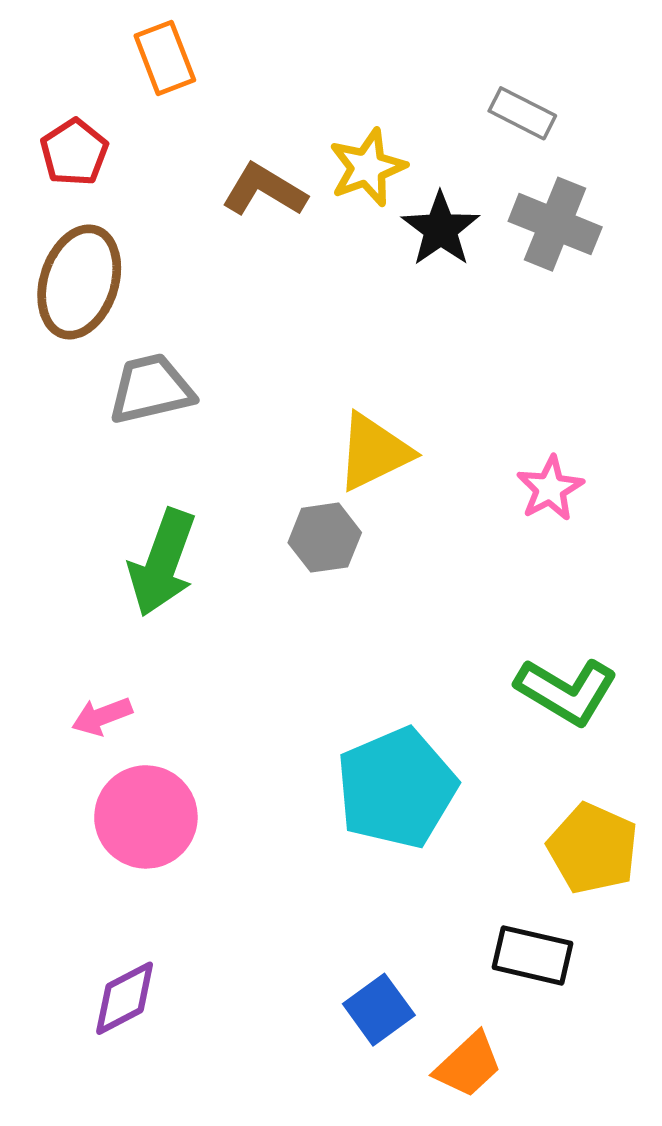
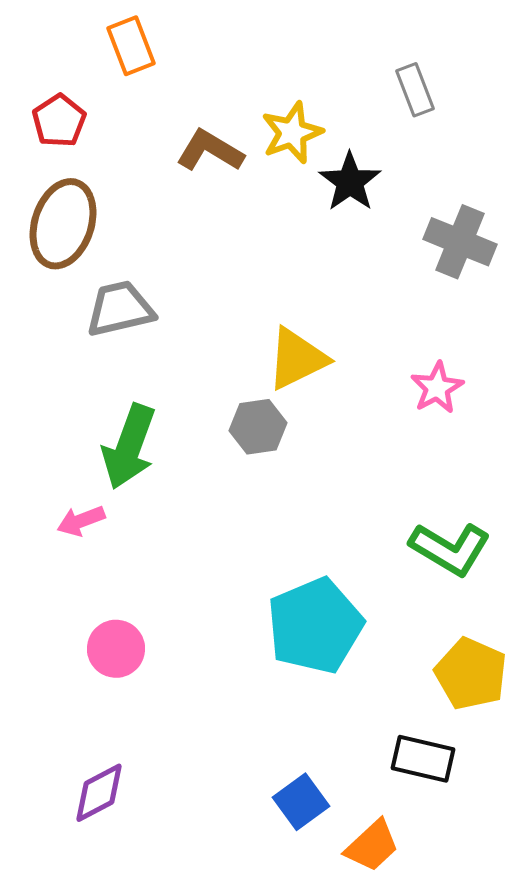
gray rectangle: (522, 113) -> (415, 90), turned 42
gray cross: (555, 224) -> (460, 242), moved
pink arrow: (102, 716) -> (81, 521), moved
pink circle: (146, 817) -> (116, 649), size x0.7

